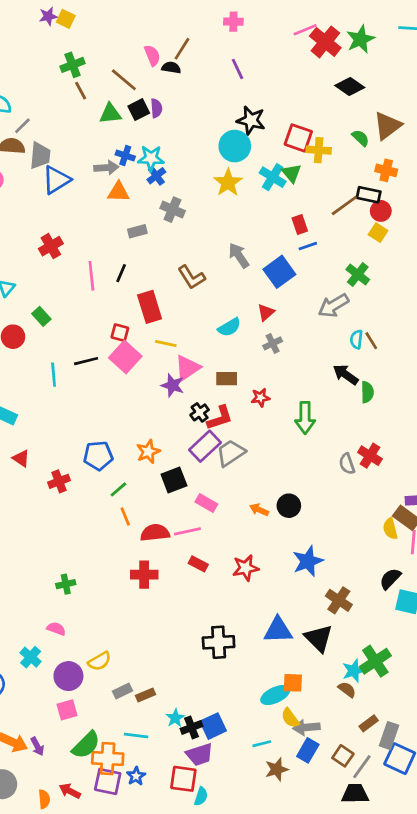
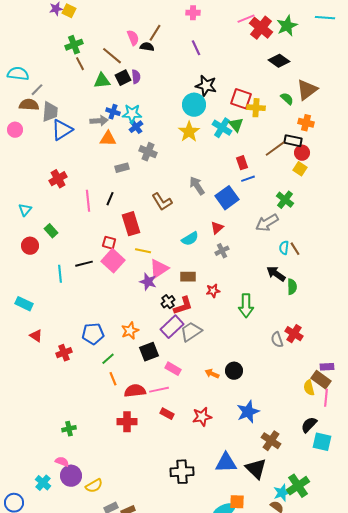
purple circle: (68, 676) -> (71, 476), moved

